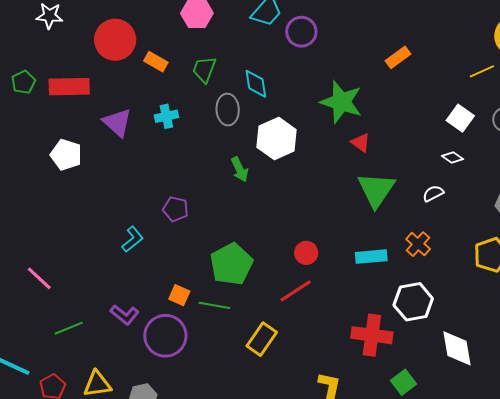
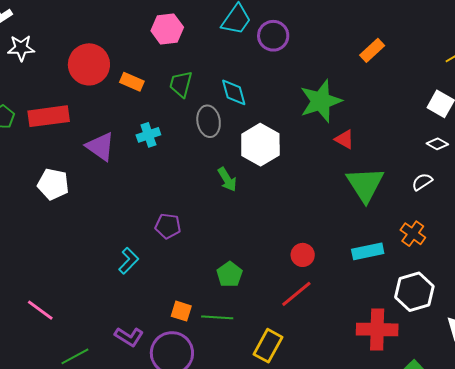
green star: (341, 102) -> (321, 101), turned -30
green pentagon: (231, 264) -> (230, 274), size x0.6

